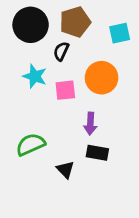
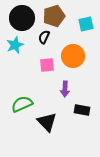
cyan star: (35, 76) -> (15, 45), moved, turned 30
black rectangle: (97, 153) -> (82, 110), moved
black triangle: (65, 170) -> (47, 122), size x1.5

